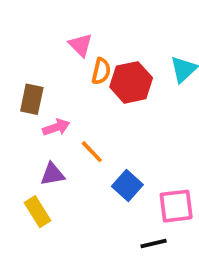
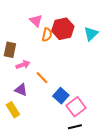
red hexagon: (131, 82) -> (63, 29), moved
purple triangle: (52, 174) -> (21, 90), turned 32
pink square: (176, 206) -> (76, 107), moved, turned -30

